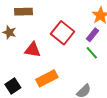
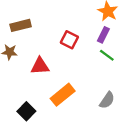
red square: (63, 33) -> (69, 40), size x0.7

